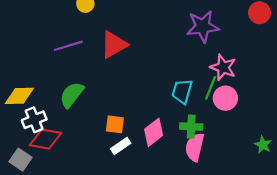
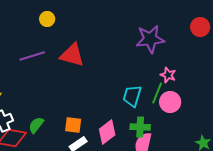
red triangle: (114, 45) -> (72, 55), turned 44
pink star: (223, 67) -> (168, 75), size x0.7
green semicircle: (72, 95) -> (36, 125), moved, size x0.7

